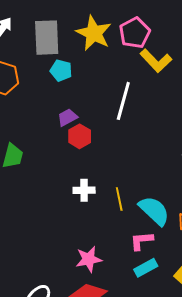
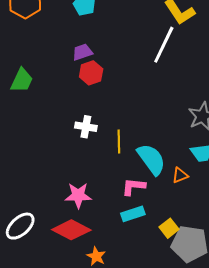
white line: (123, 101) -> (164, 45), moved

